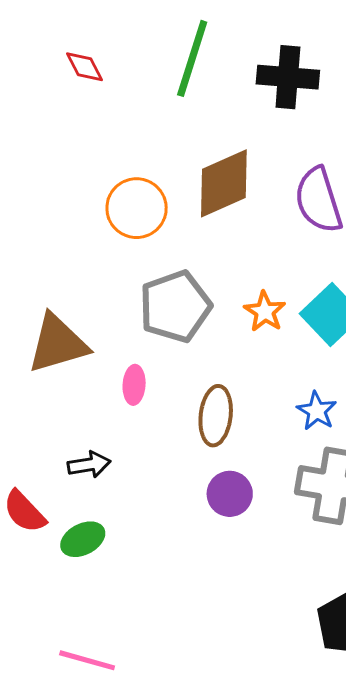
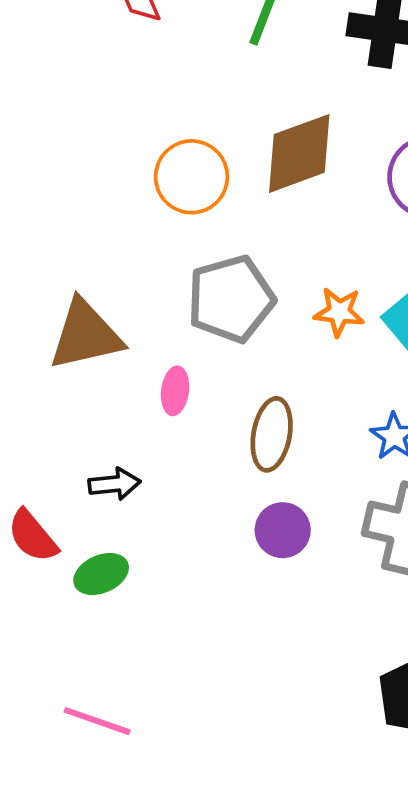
orange star: (265, 312) -> (339, 312), turned -30

